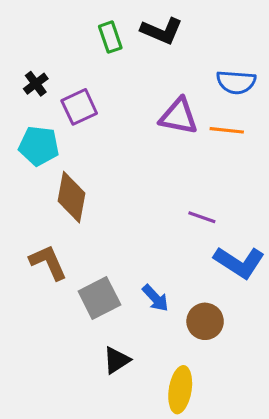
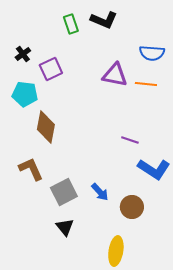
black triangle: (117, 360) -> (65, 227), moved, turned -36

